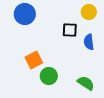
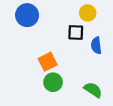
yellow circle: (89, 12) -> (88, 13), moved
orange square: (34, 60) -> (48, 62), moved

